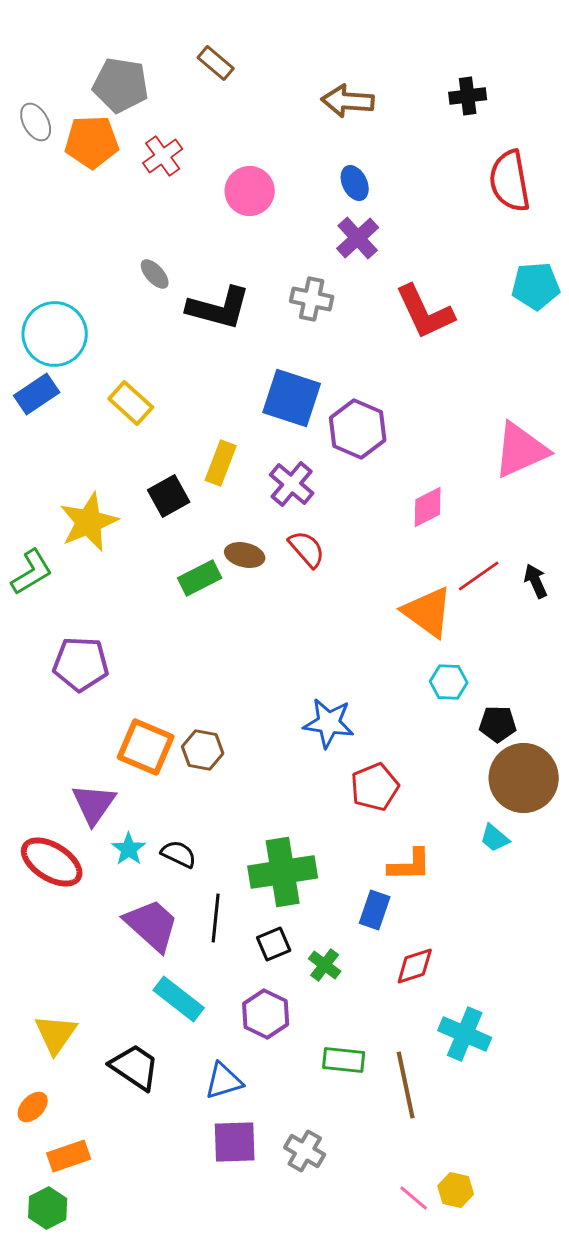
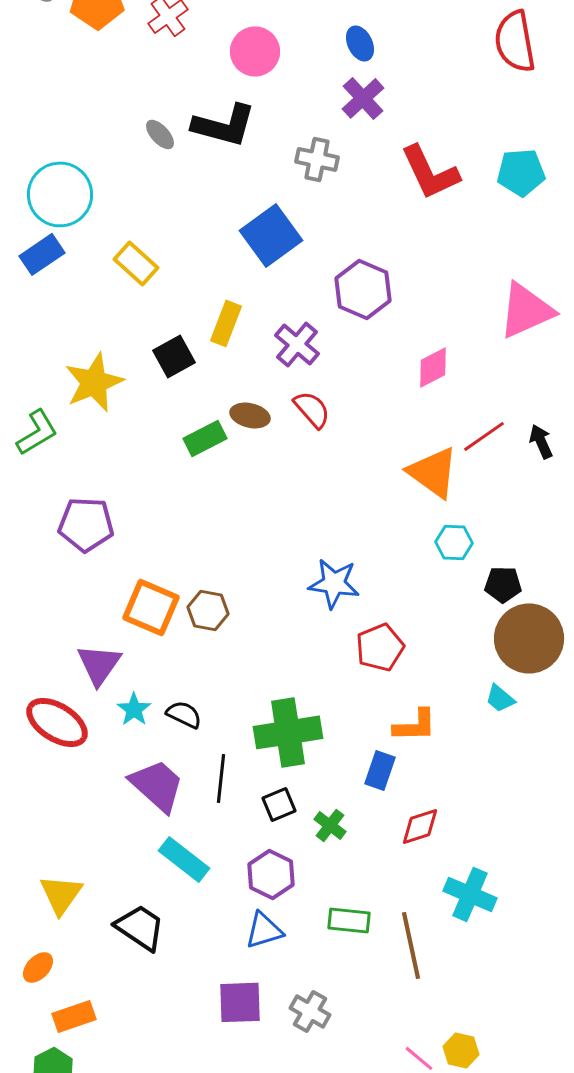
cyan pentagon: (536, 286) -> (521, 172), moved
black L-shape: (219, 308) -> (224, 125), moved
blue square: (292, 398) -> (271, 235), moved, turned 36
blue triangle: (224, 1081) -> (264, 930), moved

